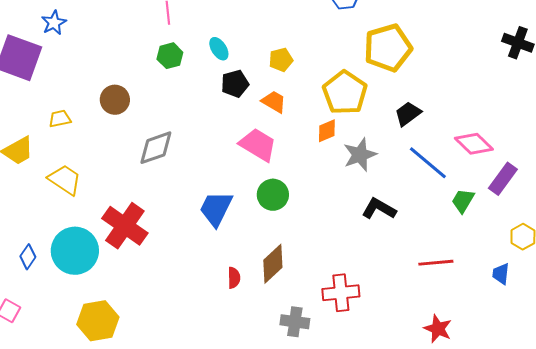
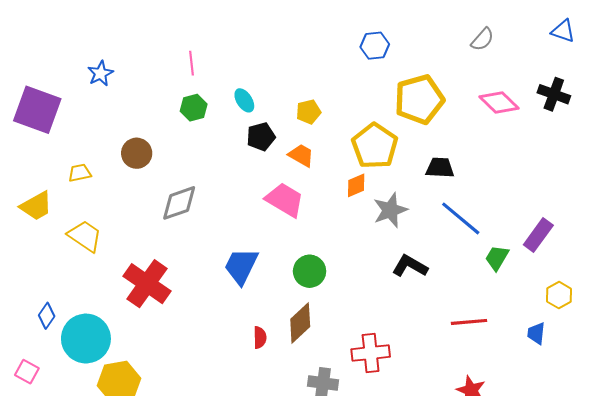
blue star: (54, 23) -> (100, 73), moved
black trapezoid: (408, 114) -> (440, 168), turned 40
pink diamond: (474, 144) -> (499, 102), moved
green circle: (273, 195) -> (310, 271), moved
cyan circle: (75, 251) -> (86, 339), moved

